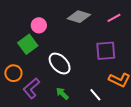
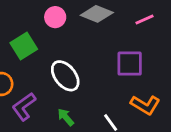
pink circle: (39, 25) -> (55, 17), moved

